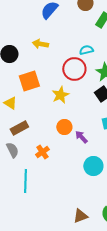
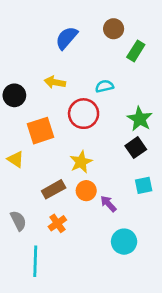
cyan semicircle: (86, 50) -> (104, 86), moved
red circle: (74, 69) -> (84, 114), moved
yellow star: (60, 95) -> (81, 162), moved
brown rectangle: (19, 128) -> (54, 189), moved

